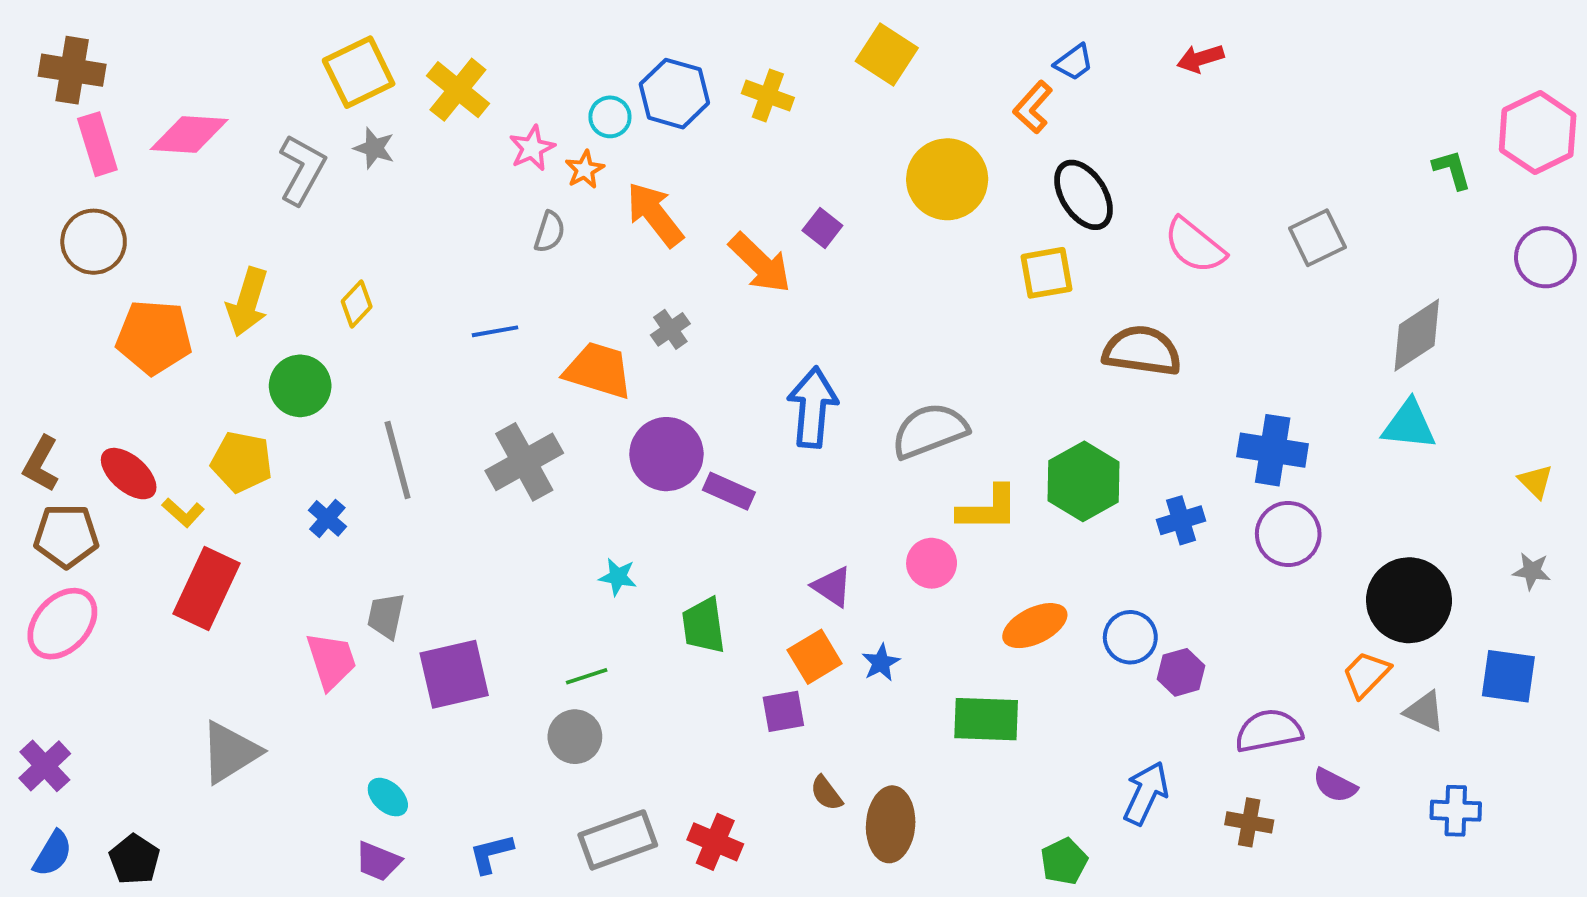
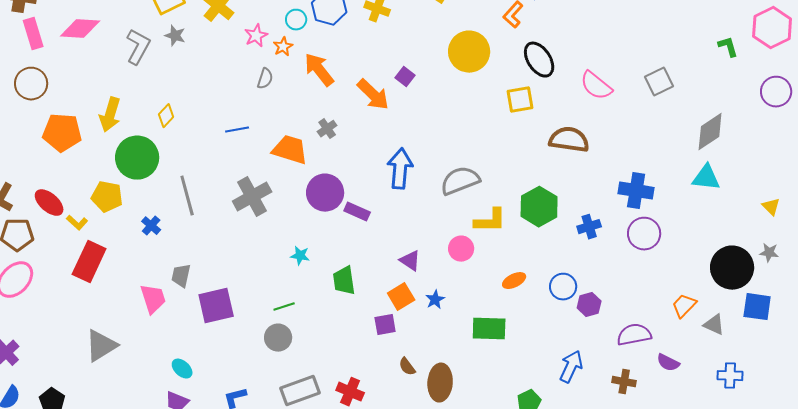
green circle: (300, 386) -> (137, 158), size x1.4
black circle: (1409, 600) -> (732, 268), moved
orange ellipse: (1035, 626) -> (514, 281), size x0.7

